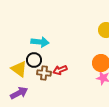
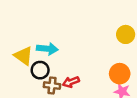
yellow triangle: (19, 69) -> (23, 56), moved

